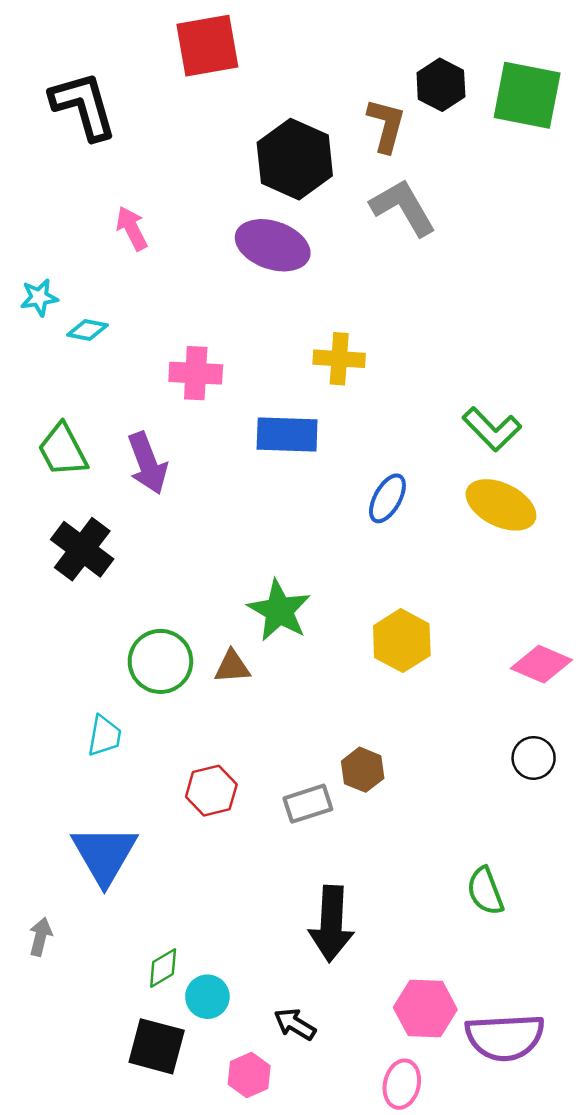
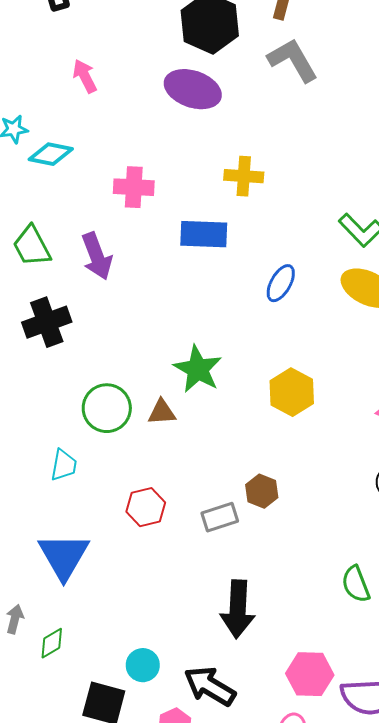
cyan diamond: (87, 330) -> (51, 154), size x1.4
black cross: (82, 549) -> (47, 322), turned 33
green diamond: (163, 968) -> (52, 643), moved
black arrow: (295, 1024) -> (210, 686), size x1.6

